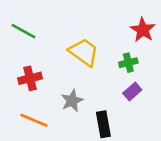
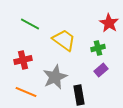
green line: (23, 31) -> (30, 24), moved
gray star: (72, 101) -> (55, 77), size x1.4

